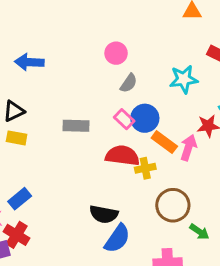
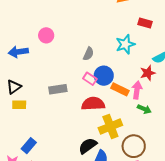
pink circle: (116, 53) -> (46, 35), moved
yellow cross: (145, 168) -> (110, 127), moved, size x1.6
brown circle: (173, 205) -> (134, 146), moved
black semicircle: (104, 214) -> (88, 146), turned 144
green arrow: (199, 232) -> (144, 109), moved

